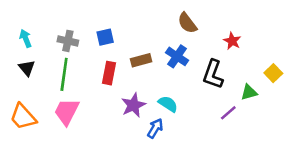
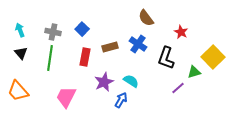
blue square: (105, 37) -> (82, 29), turned -32
yellow square: (273, 73) -> (213, 57), size x1.6
pink trapezoid: (67, 112) -> (66, 97), moved

